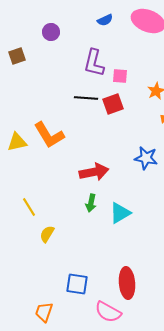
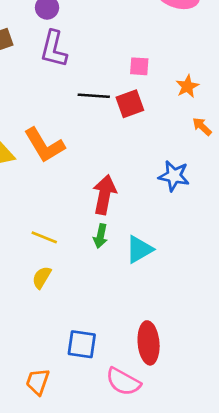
purple L-shape: (94, 63) -> (54, 49), moved
red arrow: (94, 172) -> (104, 195), turned -68
yellow line: (29, 207) -> (44, 237), moved, turned -36

